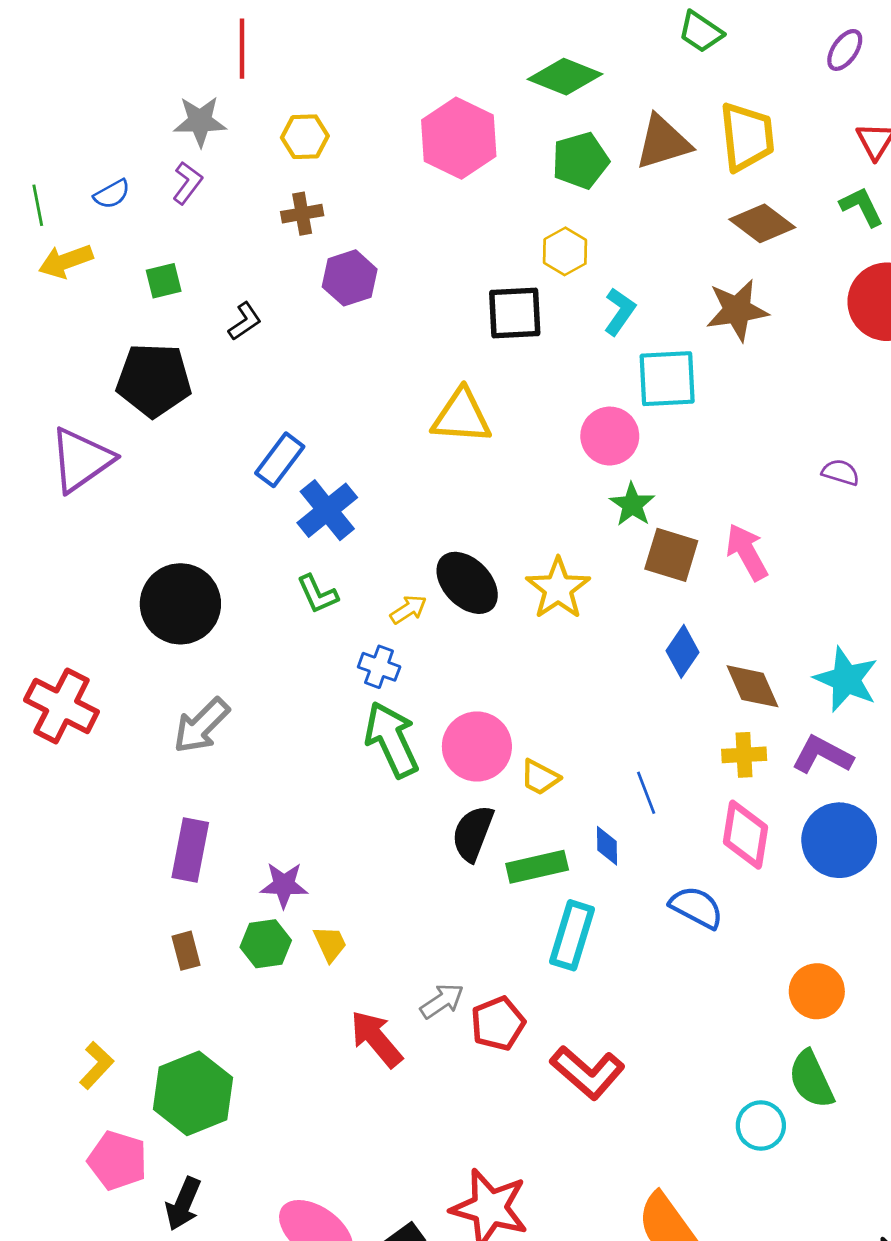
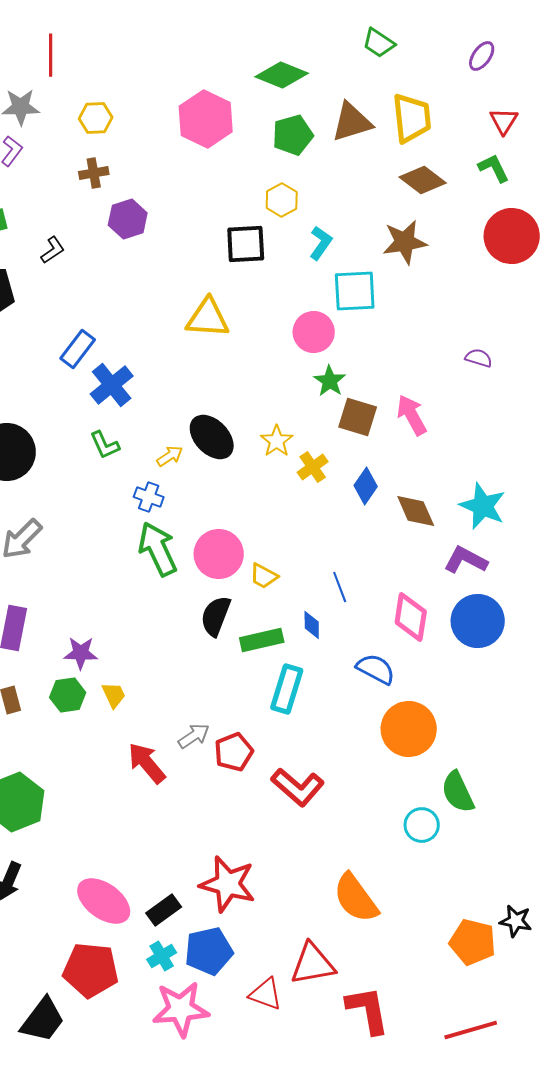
yellow star: (558, 588) -> (277, 441), size x0.7
yellow cross: (744, 755) -> (313, 467), moved, turned -32
orange circle: (817, 991) -> (409, 729), moved, size x1.4

